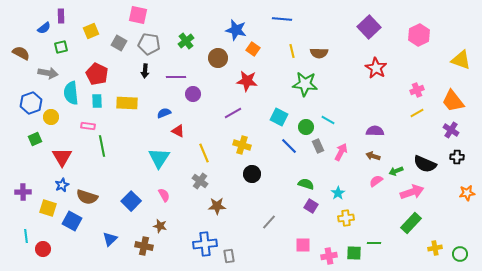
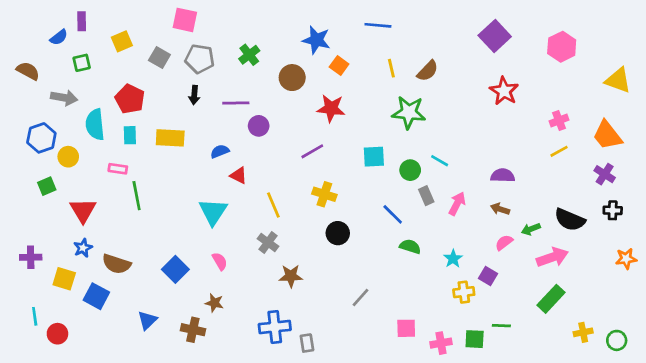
brown semicircle: (319, 53) -> (428, 71), turned -48
cyan square: (279, 117) -> (374, 157), turned -30
blue line: (289, 146) -> (393, 214), moved
purple square: (311, 206) -> (488, 276), moved

